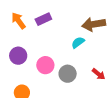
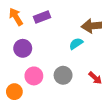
purple circle: (18, 56) -> (23, 48), moved
pink circle: (45, 65) -> (34, 76), moved

